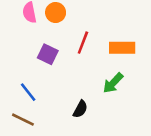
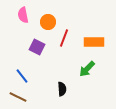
orange circle: (56, 13) -> (48, 22), moved
black semicircle: (80, 109) -> (62, 89), turned -32

